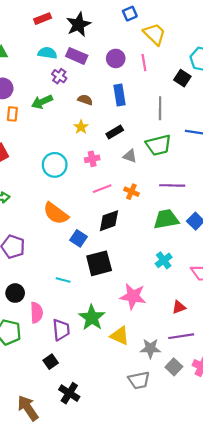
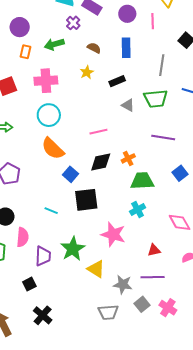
pink cross: (92, 159) -> (46, 81), moved, size x1.6
cyan circle: (55, 165) -> (49, 115), moved
orange cross: (131, 192) -> (128, 158), moved, turned 32
green trapezoid: (166, 219) -> (142, 181), moved
cyan cross: (164, 260) -> (138, 210), moved

